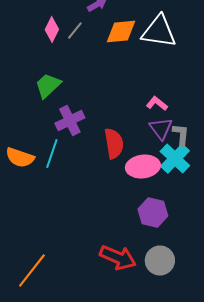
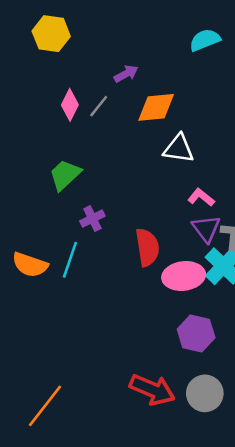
white triangle: (159, 32) -> (179, 149), moved, size x0.7
purple cross: (70, 120) -> (92, 219), size x0.7

